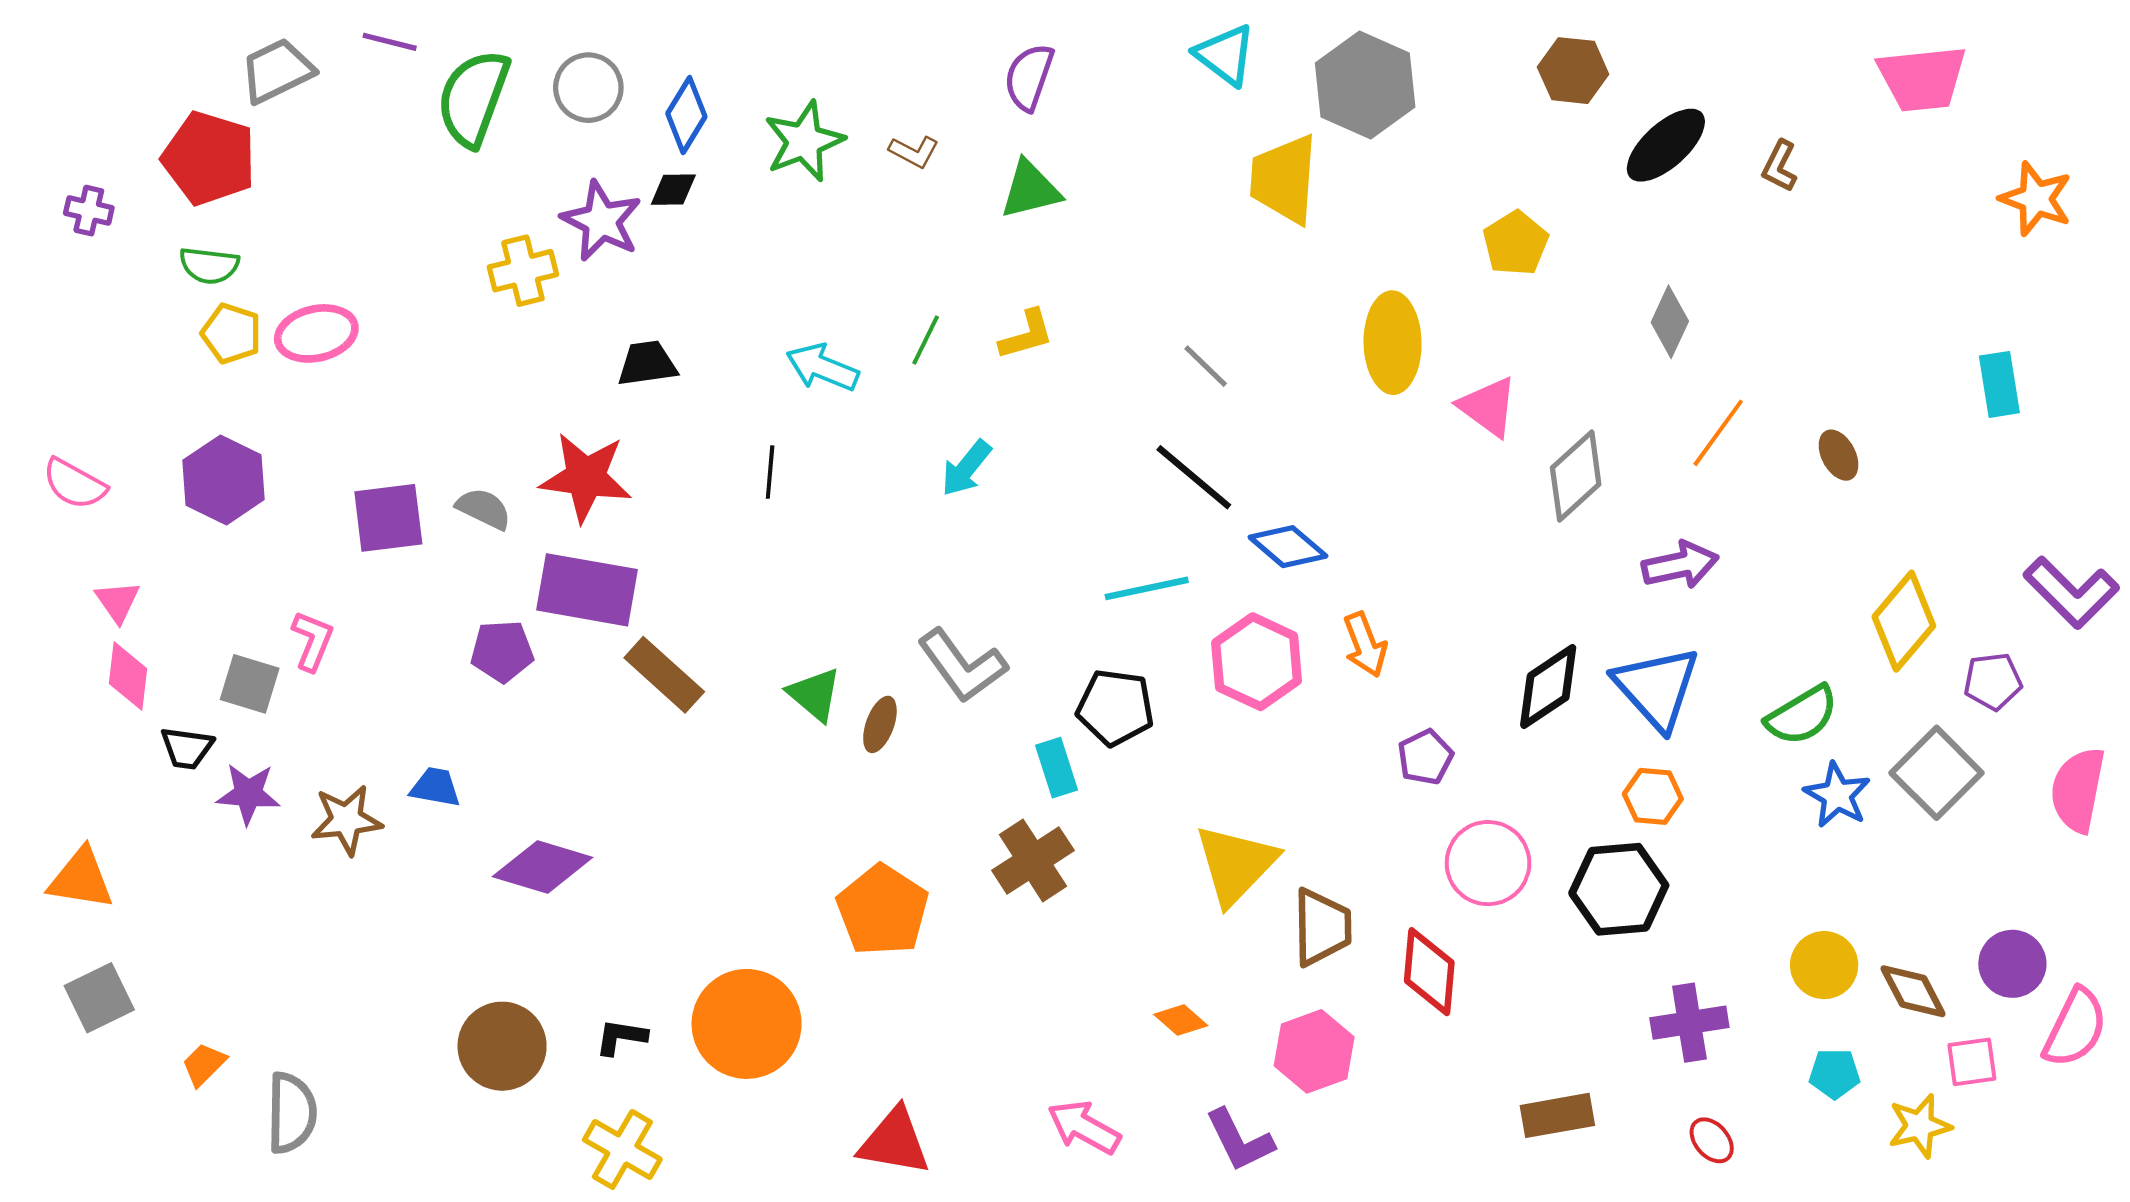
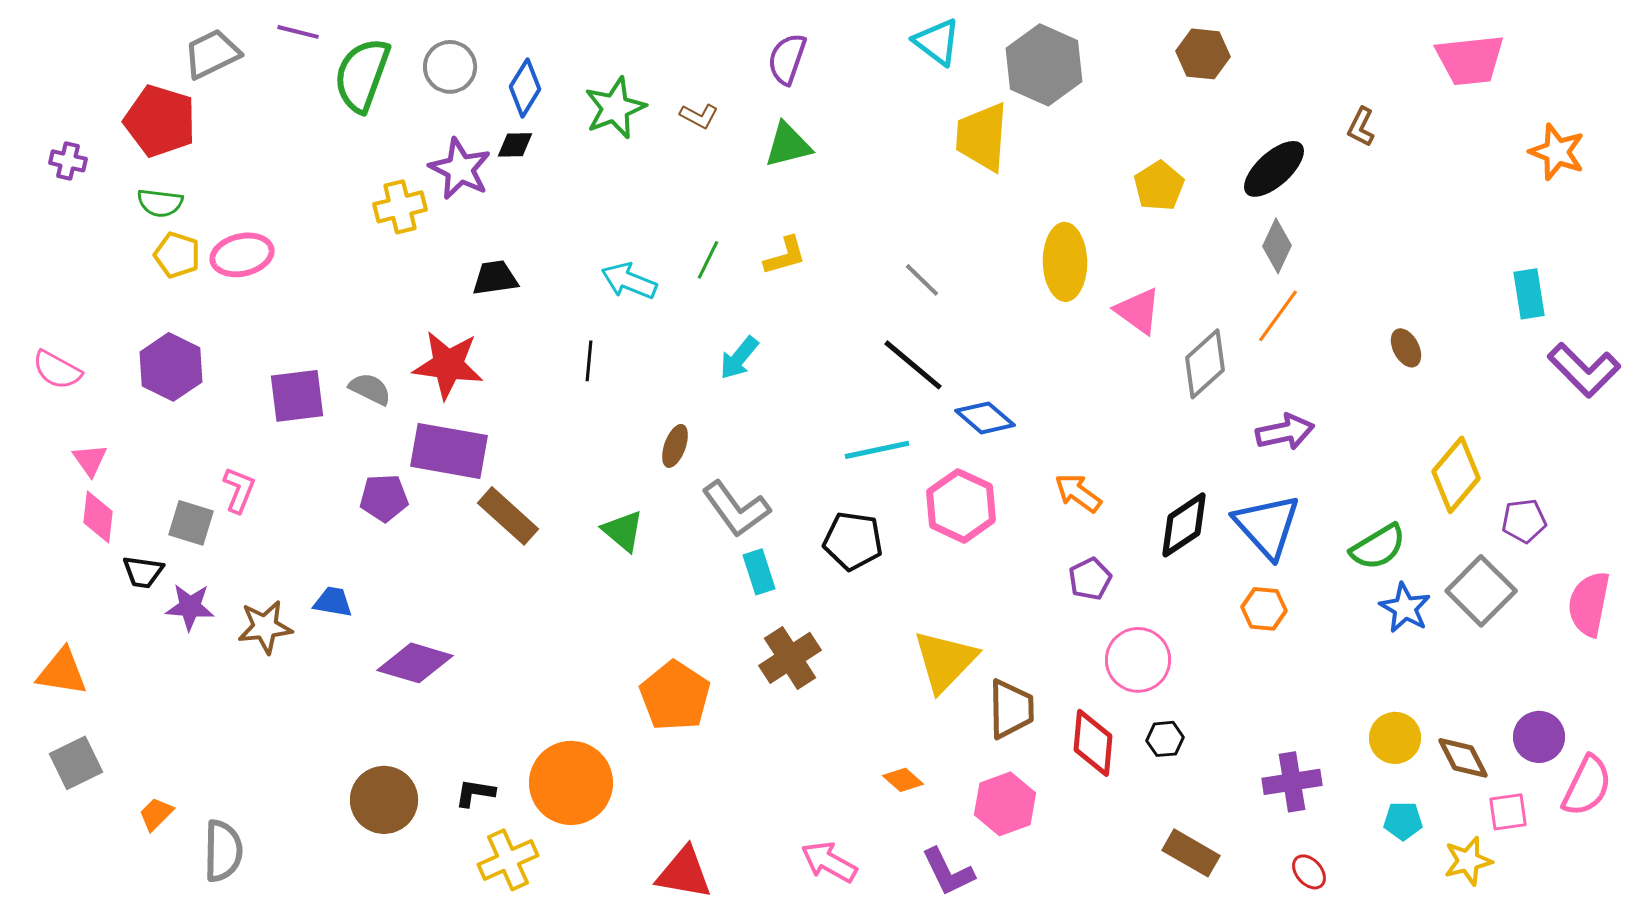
black ellipse: (1666, 145) -> (1274, 169), moved
orange line: (1718, 433) -> (1278, 316), moved
purple L-shape: (2071, 592) -> (1584, 370), moved
orange arrow: (1365, 645) -> (1078, 493), moved, turned 147
brown ellipse: (880, 724) -> (675, 446), moved
cyan rectangle: (1056, 768) -> (759, 572), moved
black hexagon: (1619, 889) -> (1165, 739), moved, size x0.5
brown rectangle: (1557, 1115) -> (1191, 853), turned 40
yellow cross: (622, 1149) -> (508, 860), moved, turned 36

